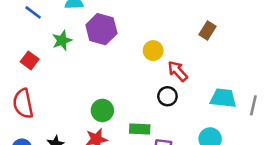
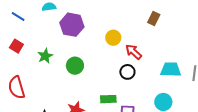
green star: (62, 40) -> (45, 56), moved
red square: (30, 60) -> (16, 46), moved
green circle: (102, 110) -> (75, 66), moved

